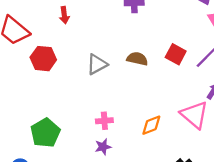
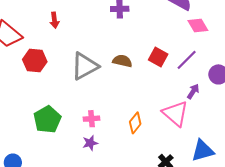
gray triangle: (97, 64) -> (85, 66), size x1.4
orange diamond: (151, 125) -> (135, 123), turned -30
green pentagon: (45, 133) -> (47, 120), moved

